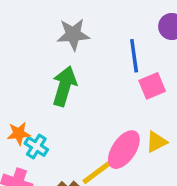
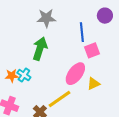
cyan cross: (36, 146) -> (24, 75), moved
pink ellipse: (124, 150) -> (75, 74), moved

